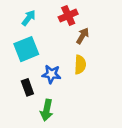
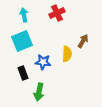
cyan arrow: (29, 18) -> (24, 15), turned -48
brown arrow: (83, 36) -> (83, 41), moved

